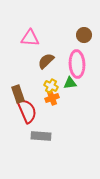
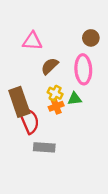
green triangle: (70, 83) -> (75, 99), moved
brown rectangle: (18, 94) -> (19, 102), size x1.5

